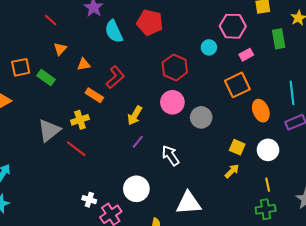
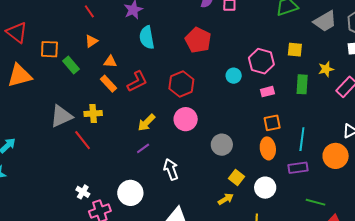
red pentagon: (150, 22) -> (198, 40), moved
red hexagon: (175, 67) -> (181, 84), moved
orange square: (237, 85) -> (272, 123), moved, size x0.7
orange rectangle: (94, 95) -> (108, 84), moved
gray circle: (201, 117) -> (222, 145), moved

